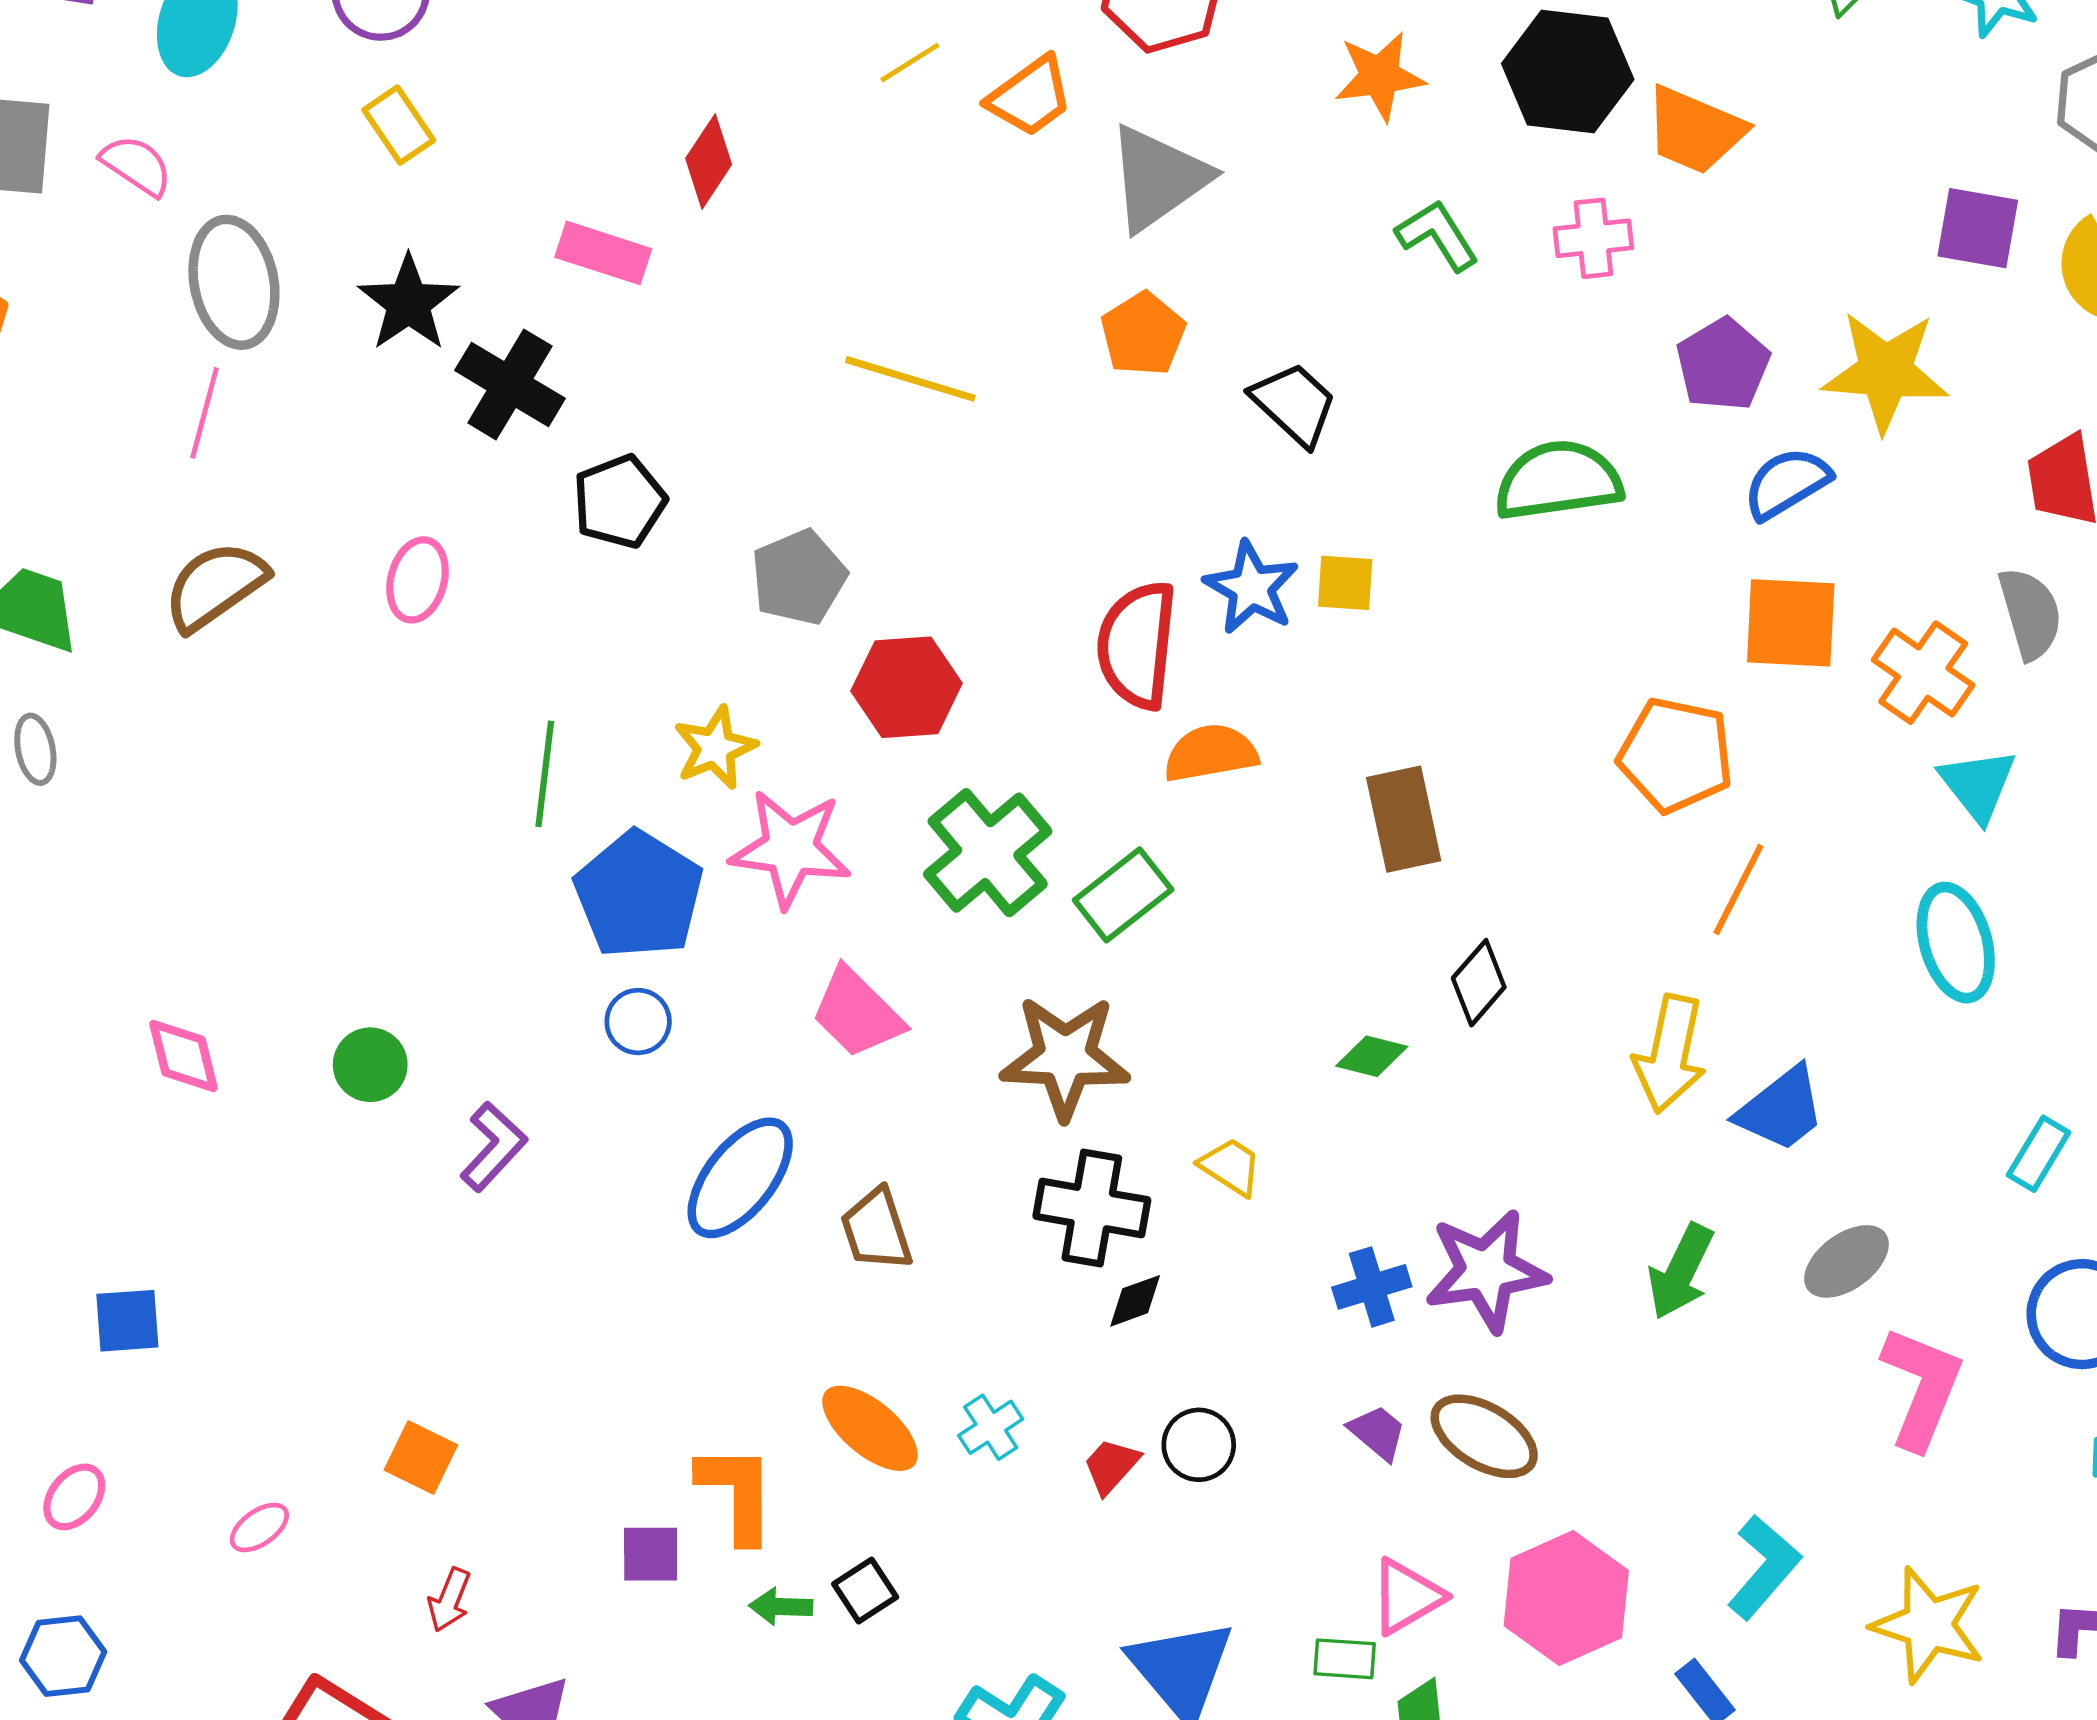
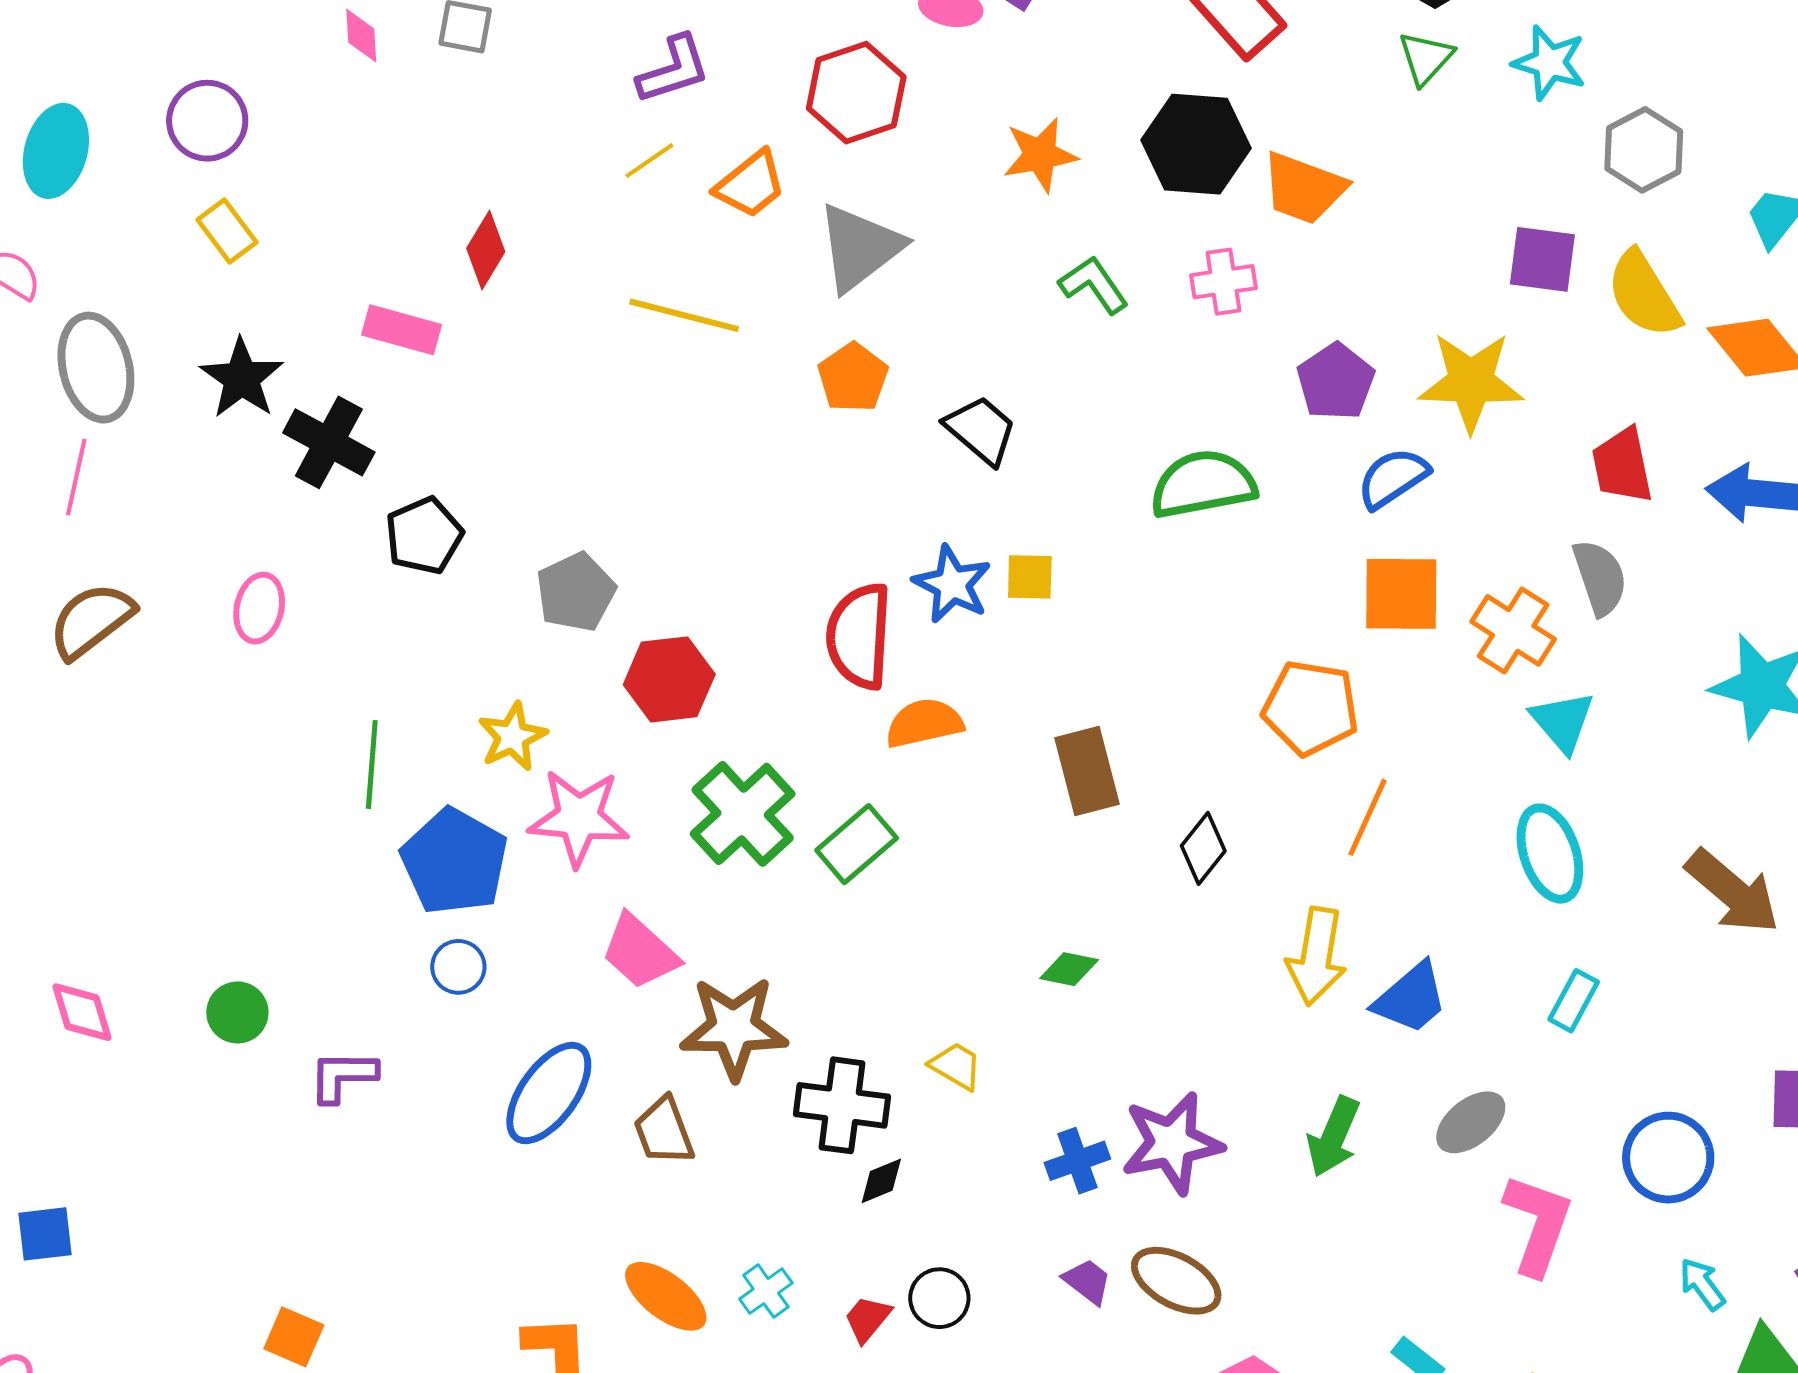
yellow line: (910, 379) -> (684, 315), moved
black diamond: (1479, 983) -> (1203, 848), moved
brown star: (1065, 1057) -> (734, 1028), moved
purple L-shape: (493, 1147) -> (343, 1076), turned -130
cyan rectangle: (2039, 1154) -> (1574, 1001), moved

